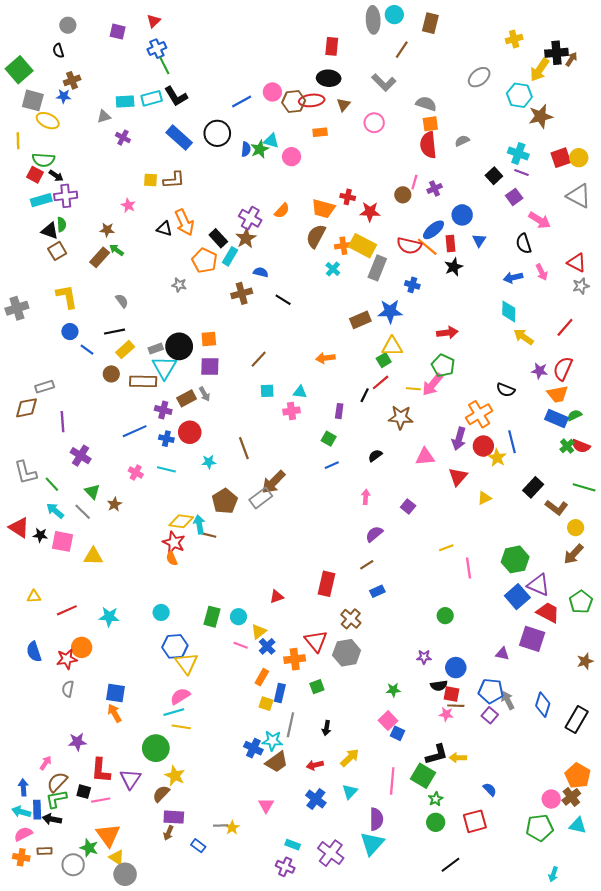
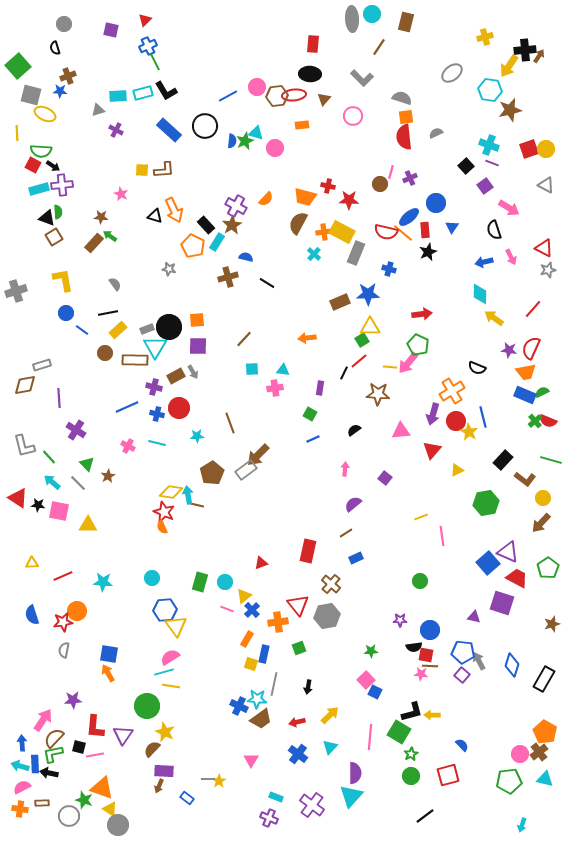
gray triangle: (579, 196) -> (546, 185), size x0.7
green hexagon: (515, 559) -> (486, 503), moved
pink arrow: (46, 763) -> (43, 720), size x1.6
orange triangle: (108, 835) -> (102, 788), turned -35

